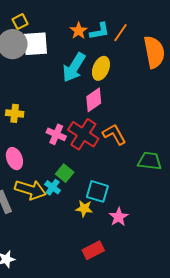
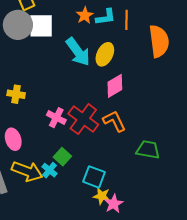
orange line: (121, 33) -> (127, 20), turned -36
cyan arrow: (74, 67) -> (78, 52), turned -72
pink diamond: (94, 100) -> (115, 86), moved
yellow star: (84, 209) -> (102, 196), moved

